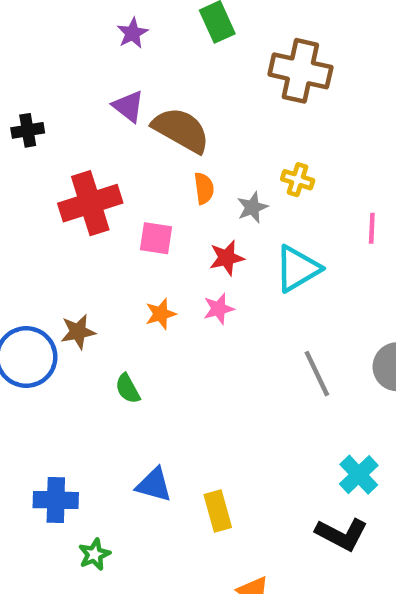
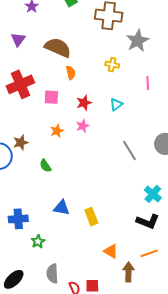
purple triangle: (128, 106) -> (18, 39), moved, turned 35
gray star: (252, 207) -> (138, 41), moved, size x1.6
cyan triangle: (297, 269) -> (116, 104), size x0.6

